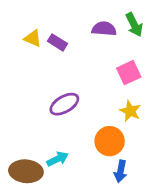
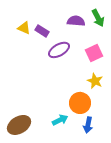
purple ellipse: (64, 104) -> (59, 50), moved
cyan arrow: (58, 159) -> (60, 120), moved
brown ellipse: (26, 171) -> (19, 125), turned -35

